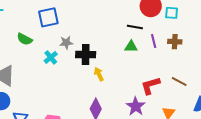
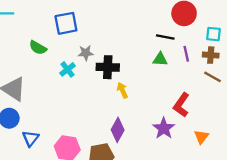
cyan square: (172, 13) -> (214, 34), moved
brown line: (179, 81) -> (212, 77), moved
red L-shape: (150, 86) -> (181, 105), turned -40

